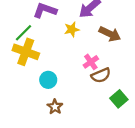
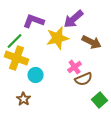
yellow star: (72, 29) -> (58, 38), size x1.6
cyan circle: (48, 80) -> (36, 75), moved
brown star: (55, 107) -> (24, 99), moved

